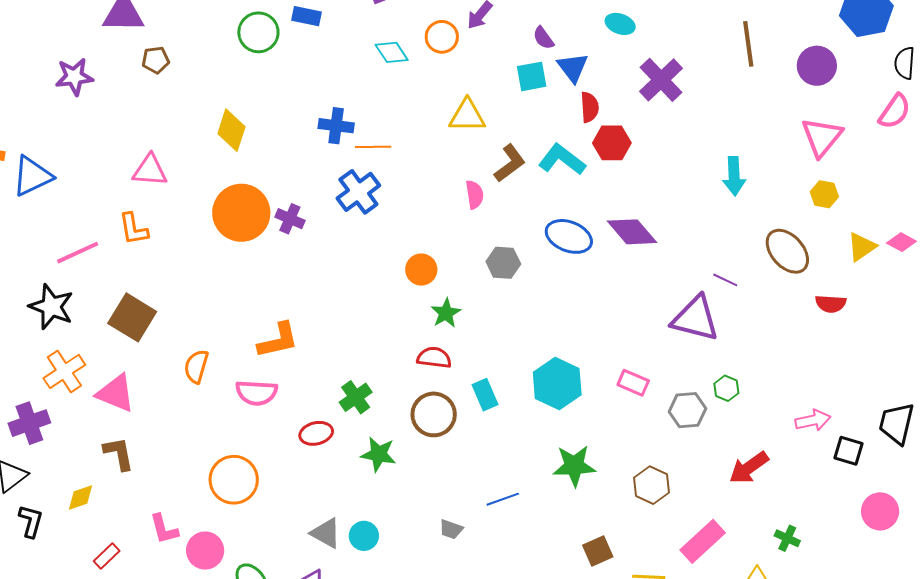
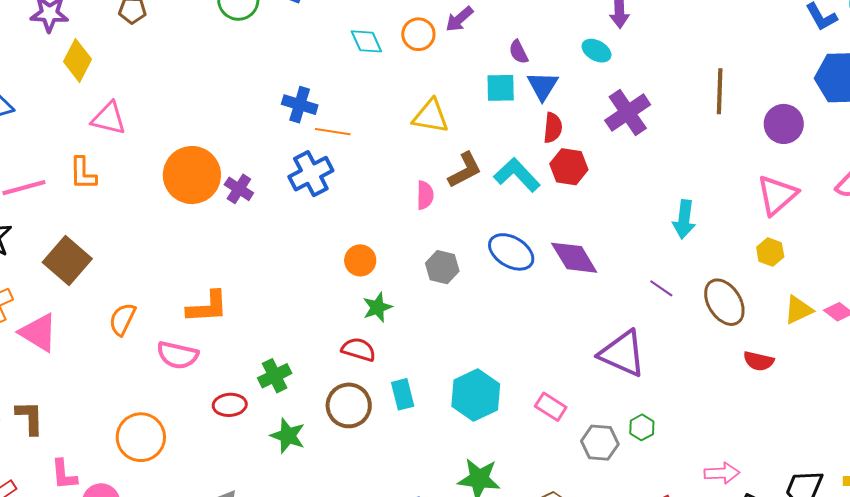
yellow diamond: (231, 130) -> (78, 60), moved
purple line: (725, 280) -> (661, 288), moved
brown L-shape: (119, 454) -> (30, 418), moved

